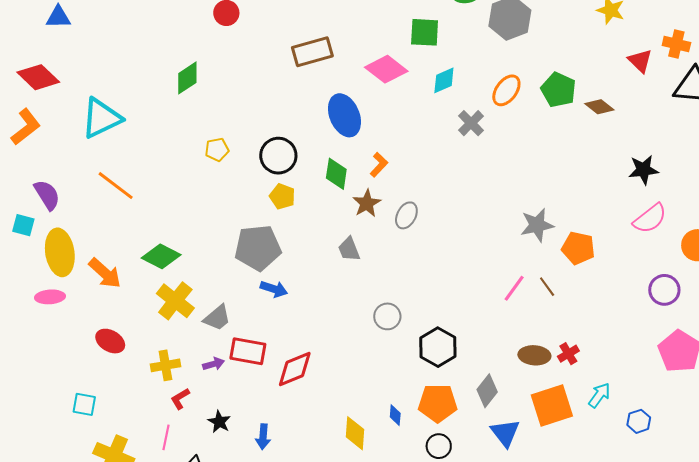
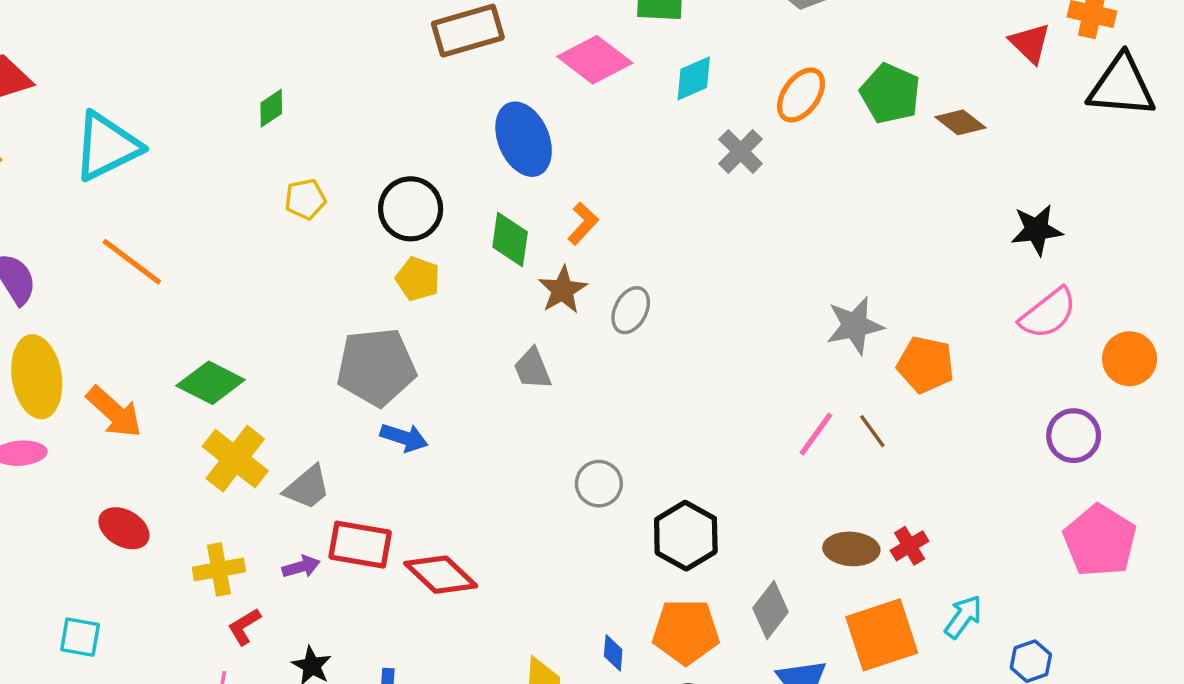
green diamond: (187, 78) -> (271, 108), moved, size x0.7
red diamond: (295, 369) -> (441, 575), turned 66

